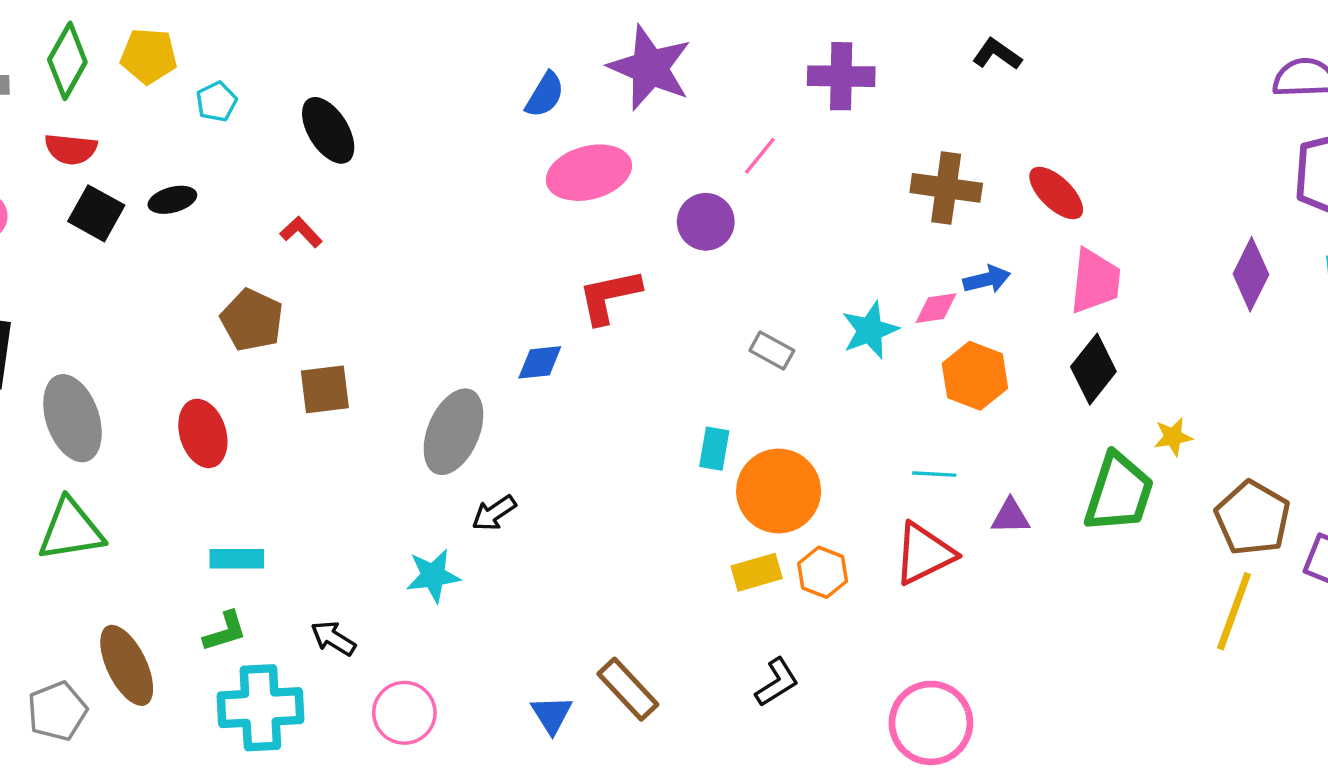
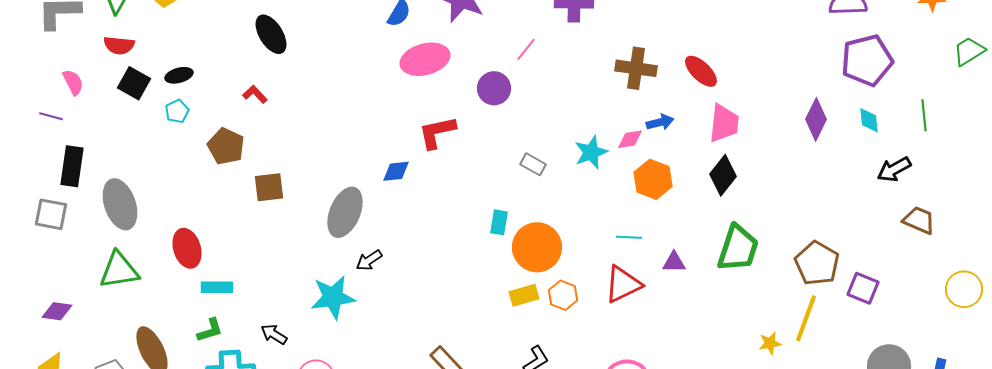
cyan pentagon: (216, 102) -> (177, 111), moved
red ellipse: (203, 433) -> (187, 248), moved
yellow star: (1173, 437) -> (770, 343), moved
cyan star: (433, 576) -> (333, 297), size x1.4

